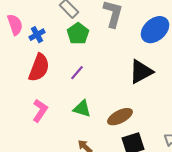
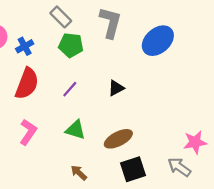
green pentagon: (78, 34) -> (71, 45), turned -30
black triangle: (141, 72) -> (116, 88), moved, size x0.6

